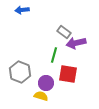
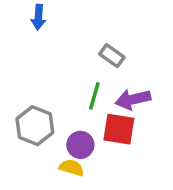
blue arrow: (22, 10) -> (38, 17), turned -80
purple arrow: (76, 43) -> (133, 99), moved

